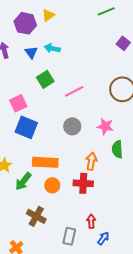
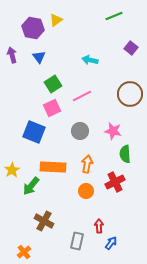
cyan arrow: (52, 48) -> (90, 60), moved
pink square: (18, 103) -> (52, 108), moved
orange arrow: (91, 161) -> (87, 164), moved
red cross: (83, 183) -> (115, 182), moved, turned -30
orange circle: (52, 185) -> (86, 191), moved

